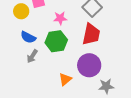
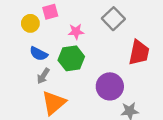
red trapezoid: (91, 34) -> (139, 53), moved
orange triangle: (65, 79) -> (54, 103), moved, size x1.6

